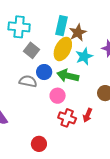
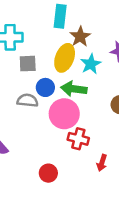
cyan rectangle: (61, 26) -> (60, 16), moved
gray square: (31, 50) -> (28, 64), turned -35
pink circle: (58, 96) -> (64, 114), size x1.6
red arrow: (88, 115) -> (102, 163), moved

